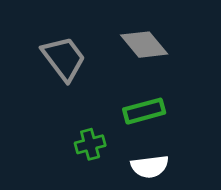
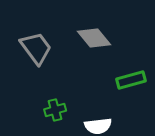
green rectangle: (144, 111) -> (131, 80), moved

